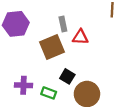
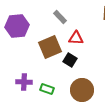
gray rectangle: (63, 24) -> (60, 17), moved, turned -32
black square: (67, 76) -> (70, 60), moved

